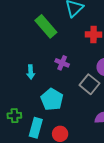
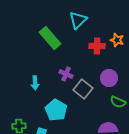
gray square: (89, 84) -> (83, 89), moved

